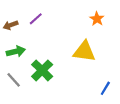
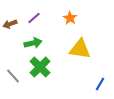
orange star: (97, 19) -> (70, 18), moved
green arrow: (16, 51) -> (33, 43), moved

